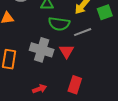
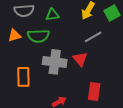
green semicircle: (59, 24) -> (38, 36), moved

